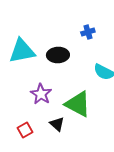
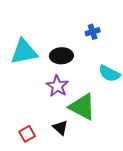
purple star: (41, 94) -> (57, 86), moved

